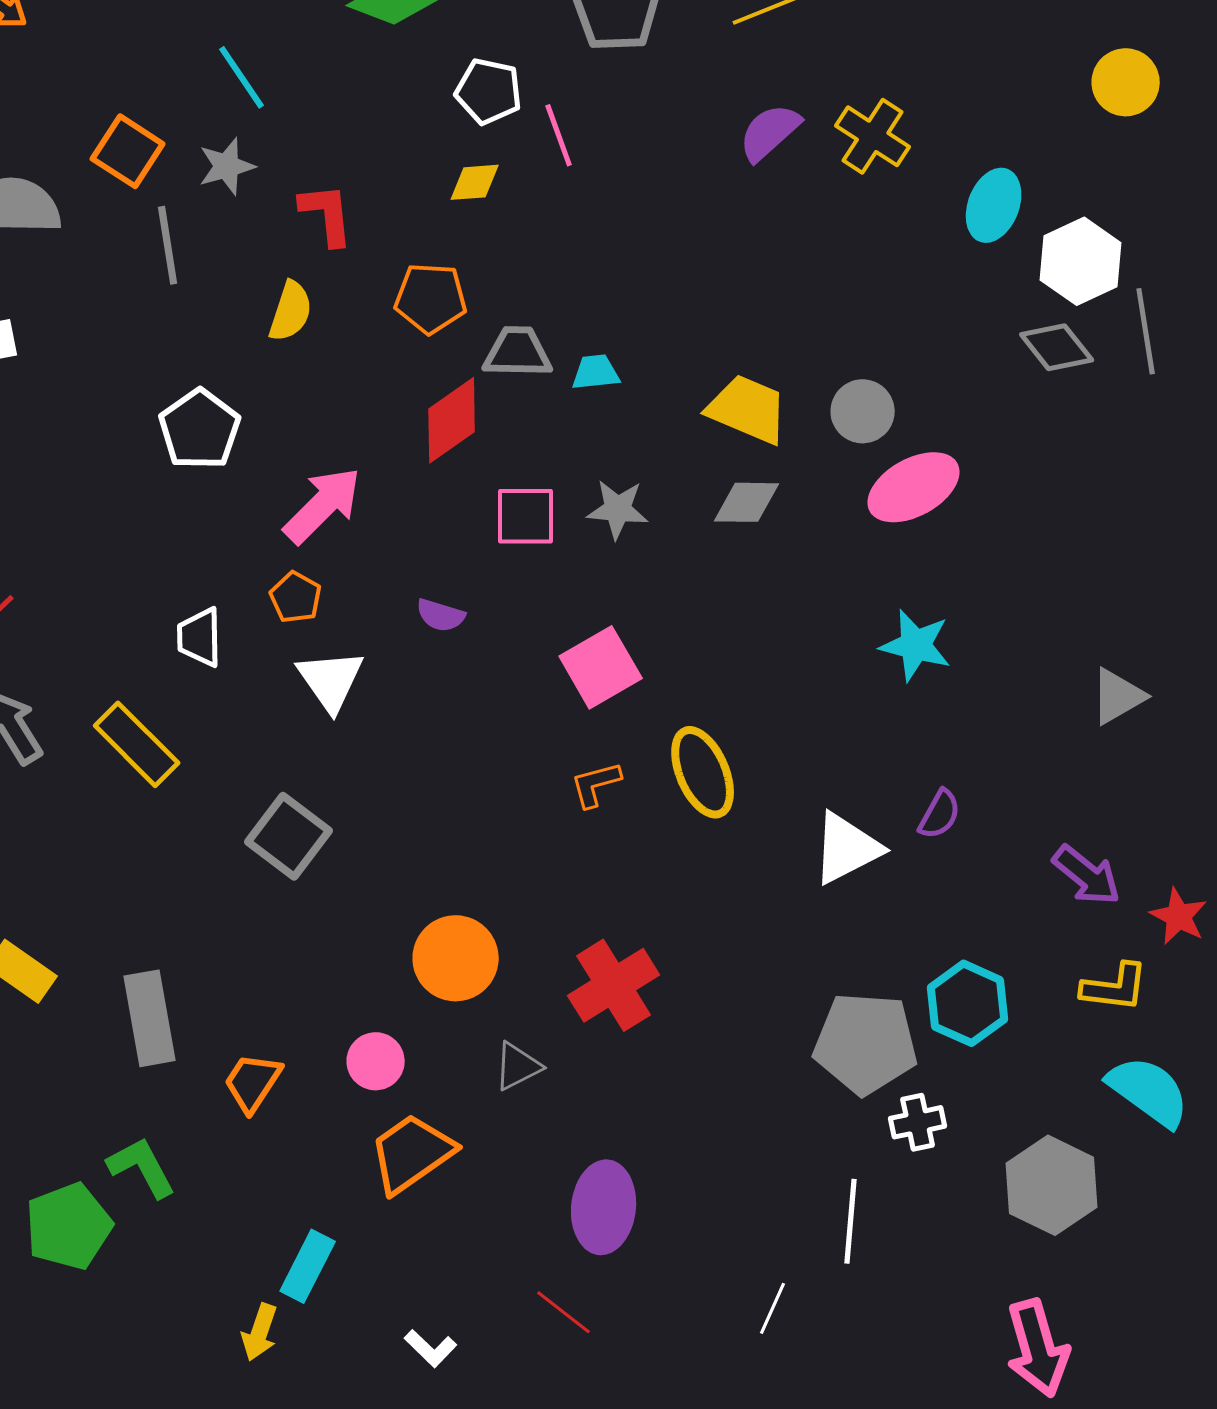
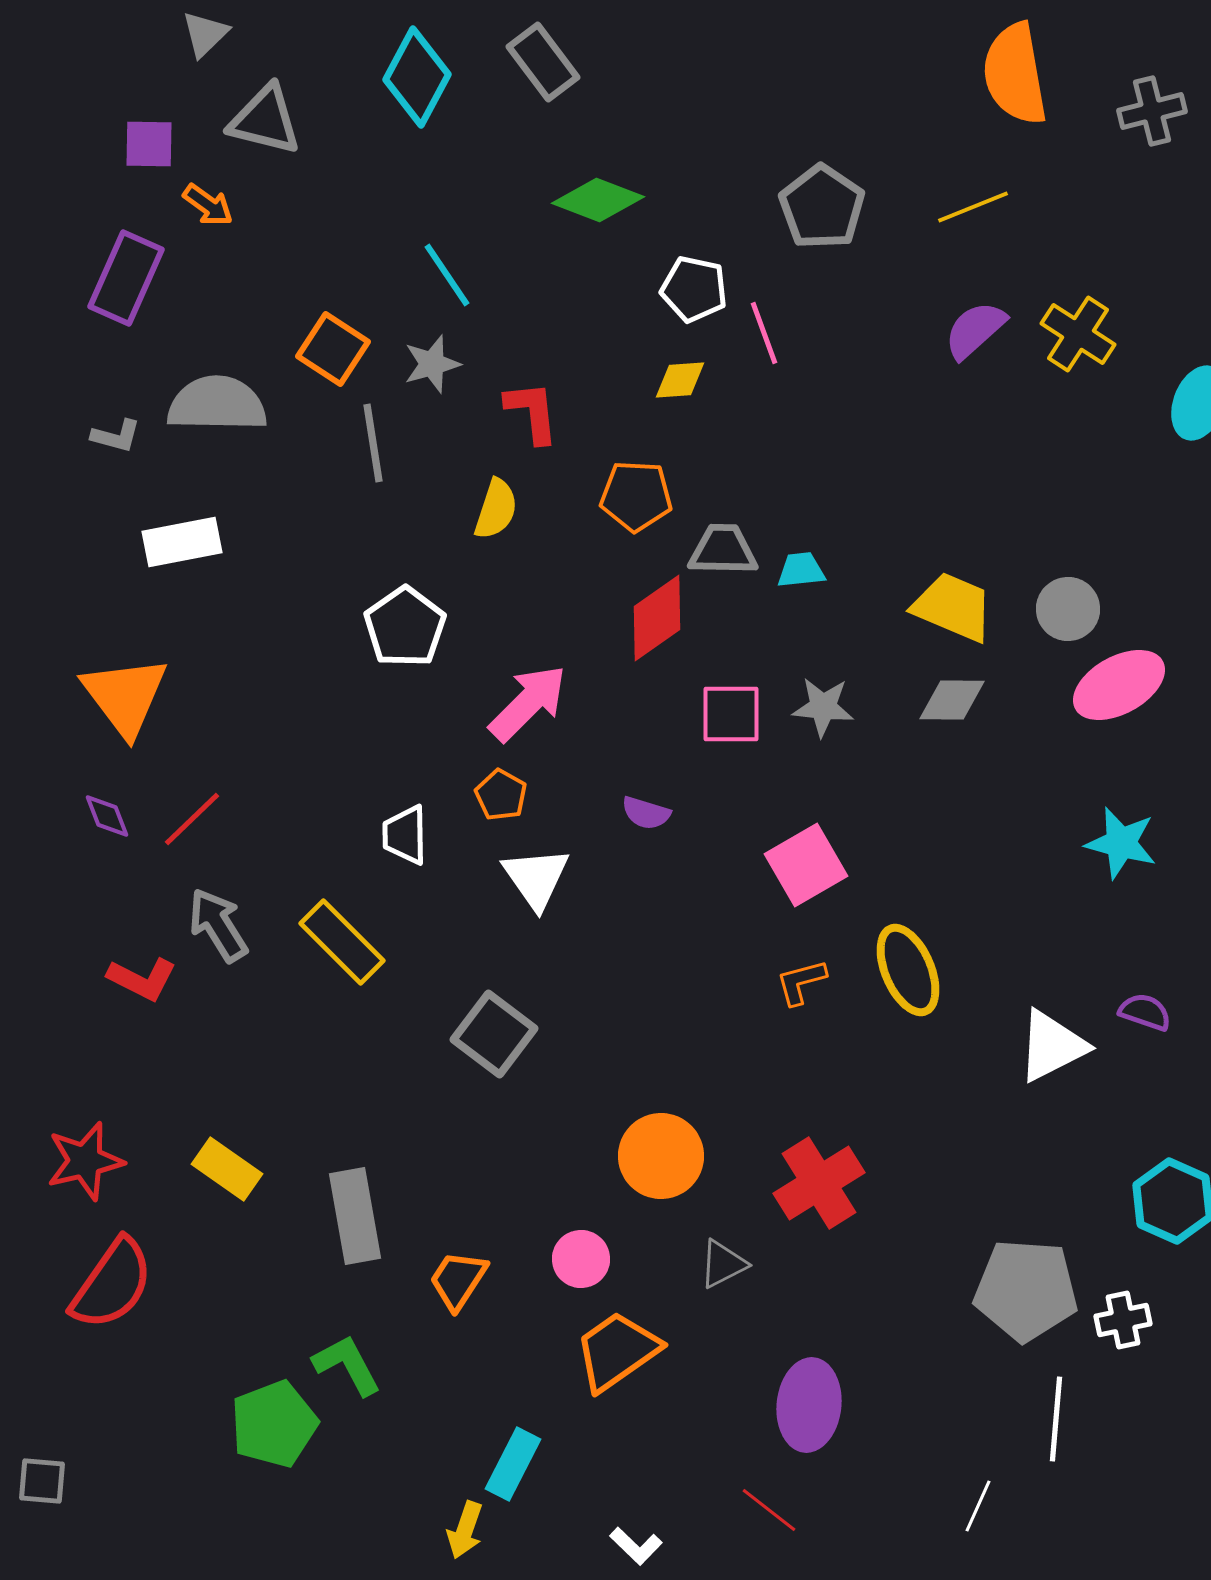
purple semicircle: (940, 814) -> (1145, 1012), turned -100
gray pentagon: (866, 1043) -> (1026, 1290), moved

